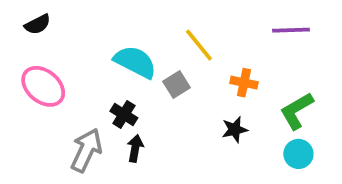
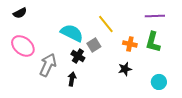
green L-shape: (297, 111) -> (153, 42), moved, turned -45
black cross: (124, 115) -> (78, 56), moved
gray arrow: (86, 150) -> (48, 65), moved

